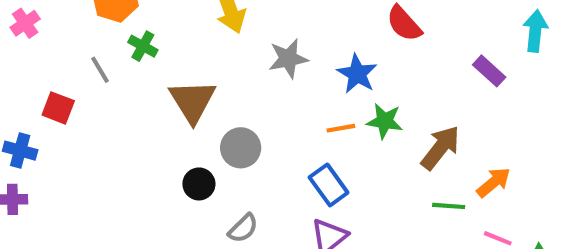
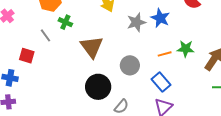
blue star: (357, 74) -> (160, 18), moved
gray circle: (241, 148) -> (130, 65), moved
black circle: (199, 184) -> (98, 87), size x1.6

